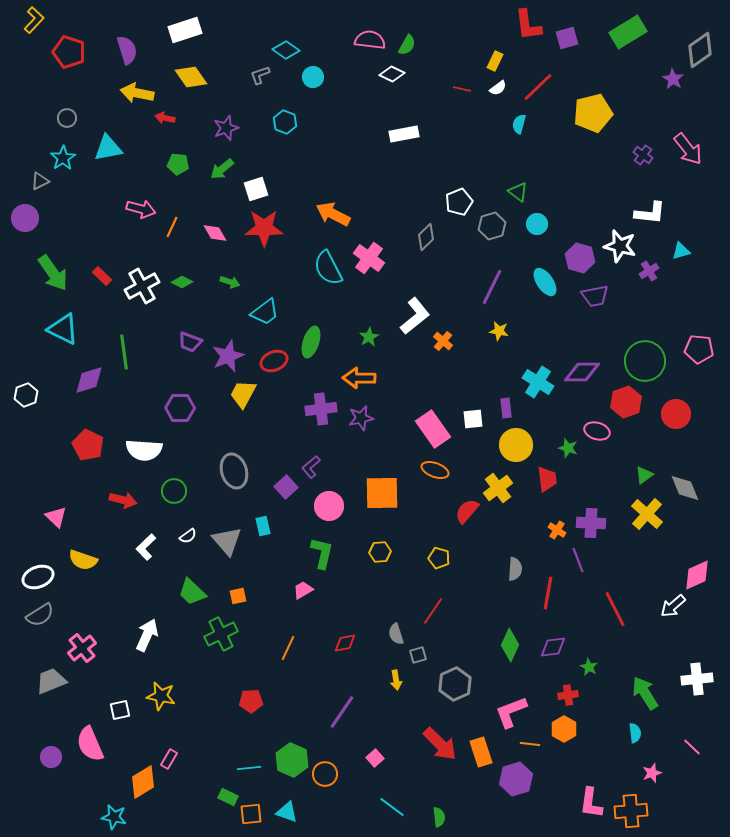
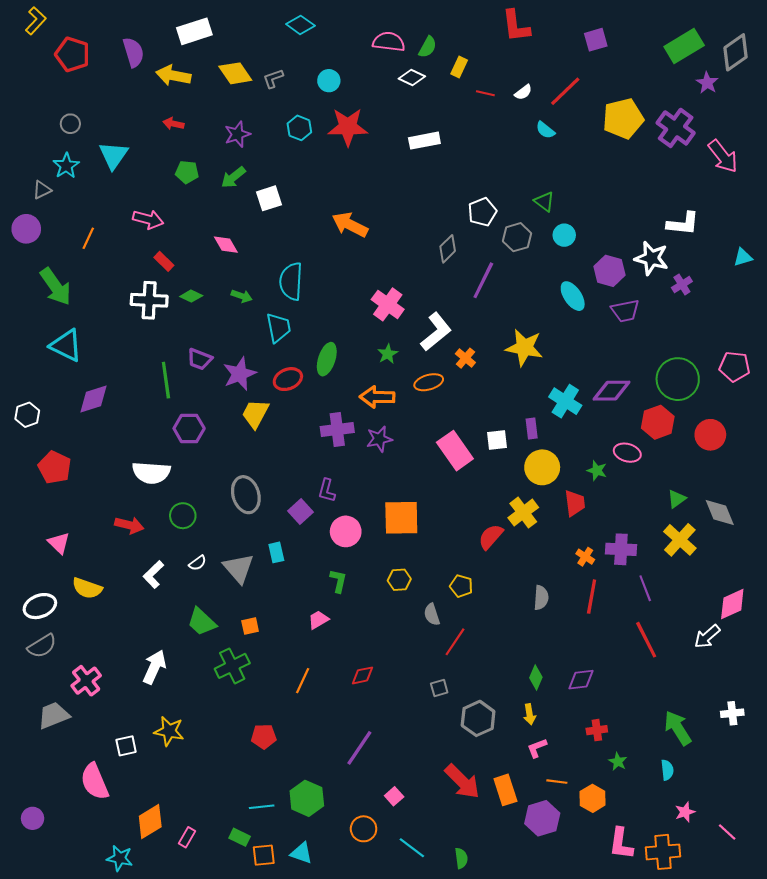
red L-shape: (528, 25) -> (516, 26), moved
green rectangle: (628, 32) -> (684, 46), moved
cyan diamond: (286, 50) -> (300, 25), moved
yellow rectangle: (495, 61) -> (459, 67), moved
yellow diamond: (191, 77) -> (235, 73), moved
yellow arrow: (137, 93) -> (173, 75), moved
cyan semicircle: (519, 124) -> (545, 130), turned -66
cyan triangle: (108, 148) -> (113, 155), turned -44
purple cross: (643, 155) -> (676, 128), moved, size x1.8
orange line: (172, 227) -> (88, 238), moved
red star: (264, 228) -> (348, 127), moved
cyan triangle: (681, 251) -> (743, 257), moved
pink cross: (369, 258) -> (388, 304), moved
cyan semicircle: (328, 268) -> (291, 281), moved, turned 30
red rectangle: (102, 276) -> (164, 261), moved
white cross: (142, 286) -> (149, 300), turned 32
purple line: (492, 287) -> (483, 280), moved
cyan trapezoid: (265, 312) -> (278, 328), turned -64
yellow star: (499, 331) -> (524, 348), size x1.8
green line: (124, 352) -> (166, 380), moved
red pentagon: (88, 445) -> (55, 467), moved
purple L-shape: (311, 467) -> (327, 490), turned -35
orange ellipse: (435, 470) -> (429, 382), moved, turned -36
green L-shape: (322, 553) -> (338, 581), size x0.7
purple line: (578, 560) -> (645, 588), moved
red line: (548, 593) -> (592, 597), moved
gray semicircle: (396, 634) -> (432, 614), moved
green diamond: (510, 645) -> (536, 678), size x0.7
green star: (589, 667) -> (618, 762), moved
white cross: (697, 679) -> (732, 713), size x0.7
yellow arrow: (396, 680) -> (530, 714), moved
pink L-shape: (511, 712) -> (537, 748), size x0.6
orange hexagon: (564, 729) -> (593, 798), moved
pink line: (692, 747) -> (727, 832), moved
purple circle: (51, 757) -> (33, 818), moved
pink rectangle: (169, 759) -> (187, 837), moved
orange circle: (325, 774) -> (364, 829), moved

